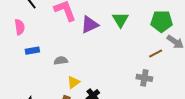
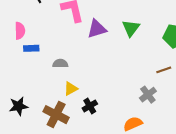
pink semicircle: (20, 27) -> (20, 31), moved
gray cross: (144, 78) -> (148, 95), turned 35

